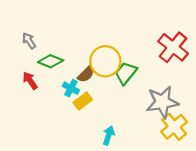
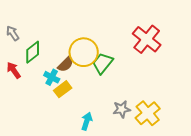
green diamond: (51, 61) -> (33, 52), turned -60
gray star: (162, 102) -> (122, 109), moved, size x0.6

